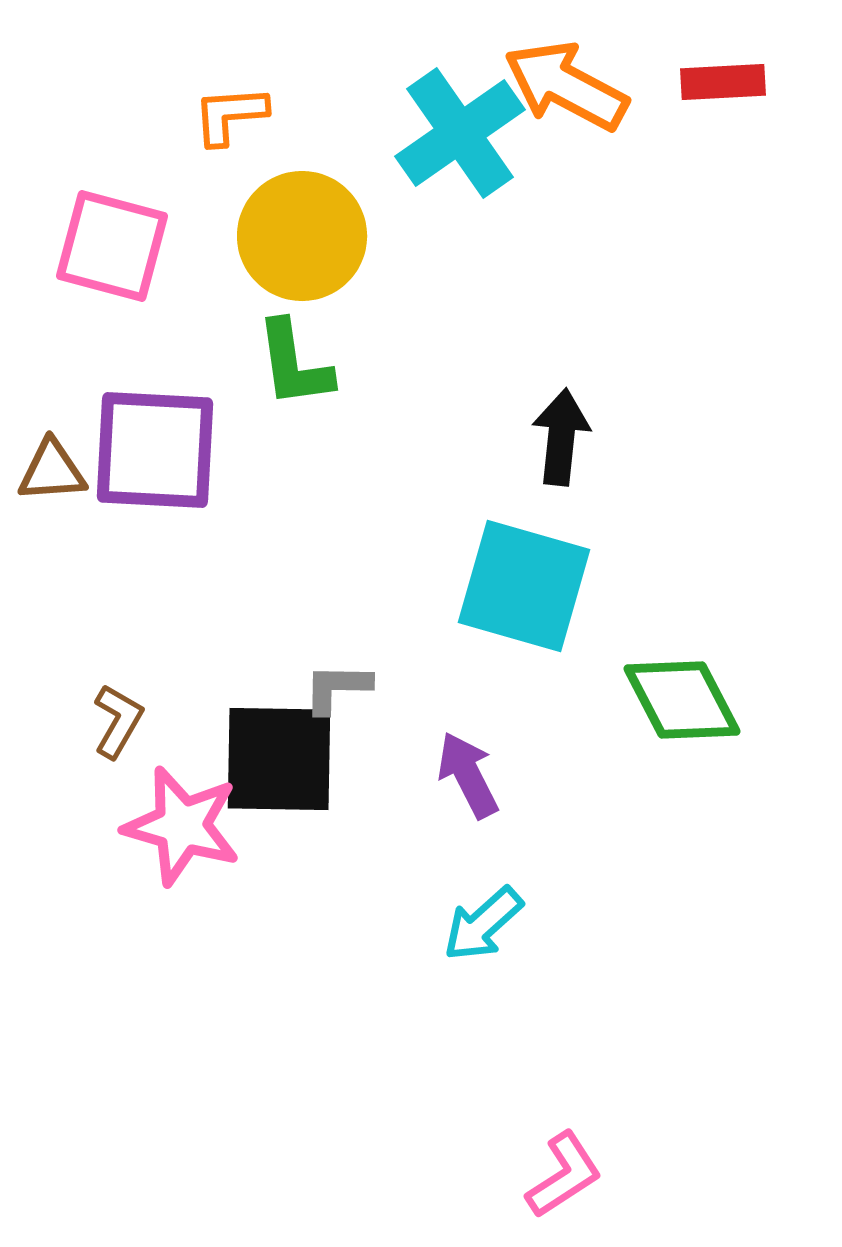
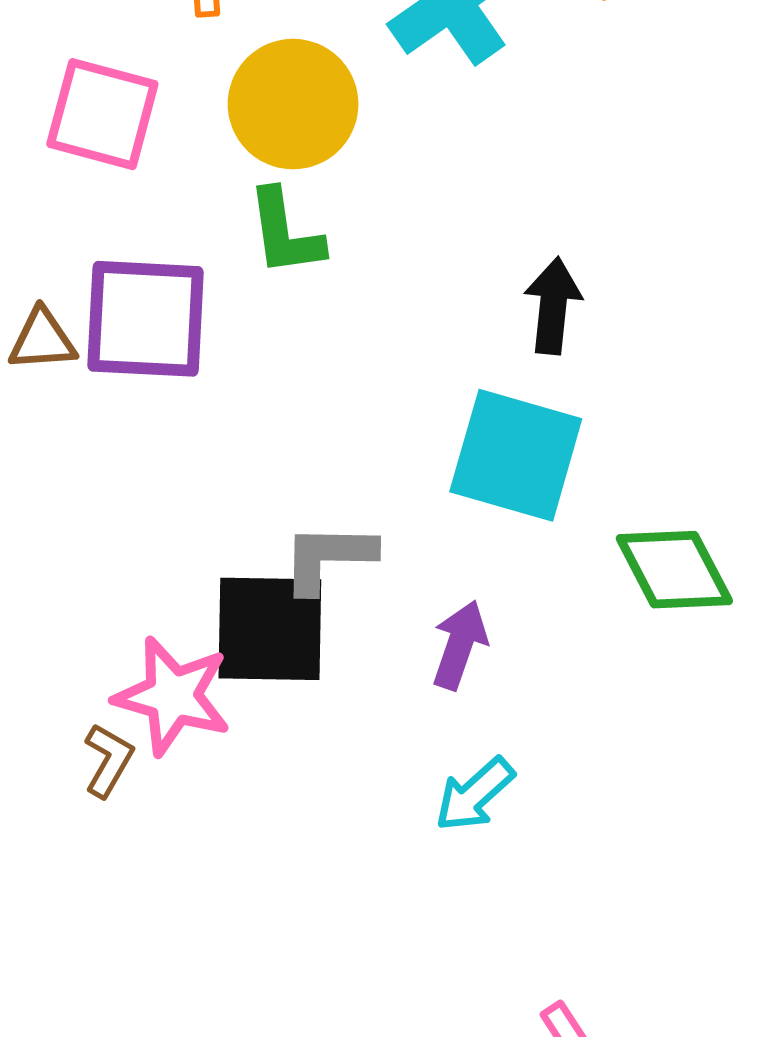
gray L-shape: (337, 688) -> (328, 558), size x1.4
brown L-shape: (118, 721) -> (108, 760), moved
purple arrow: (468, 775) -> (460, 645), turned 46

